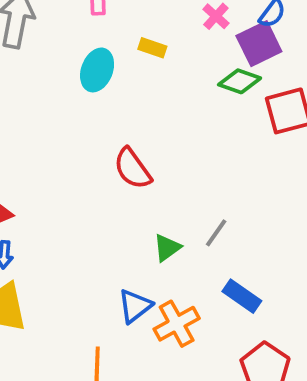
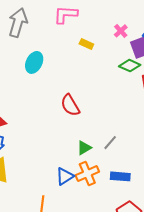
cyan ellipse: (97, 70) -> (34, 62), moved
blue rectangle: (242, 296) -> (120, 176), turned -36
orange cross: (177, 324) -> (87, 174), moved

